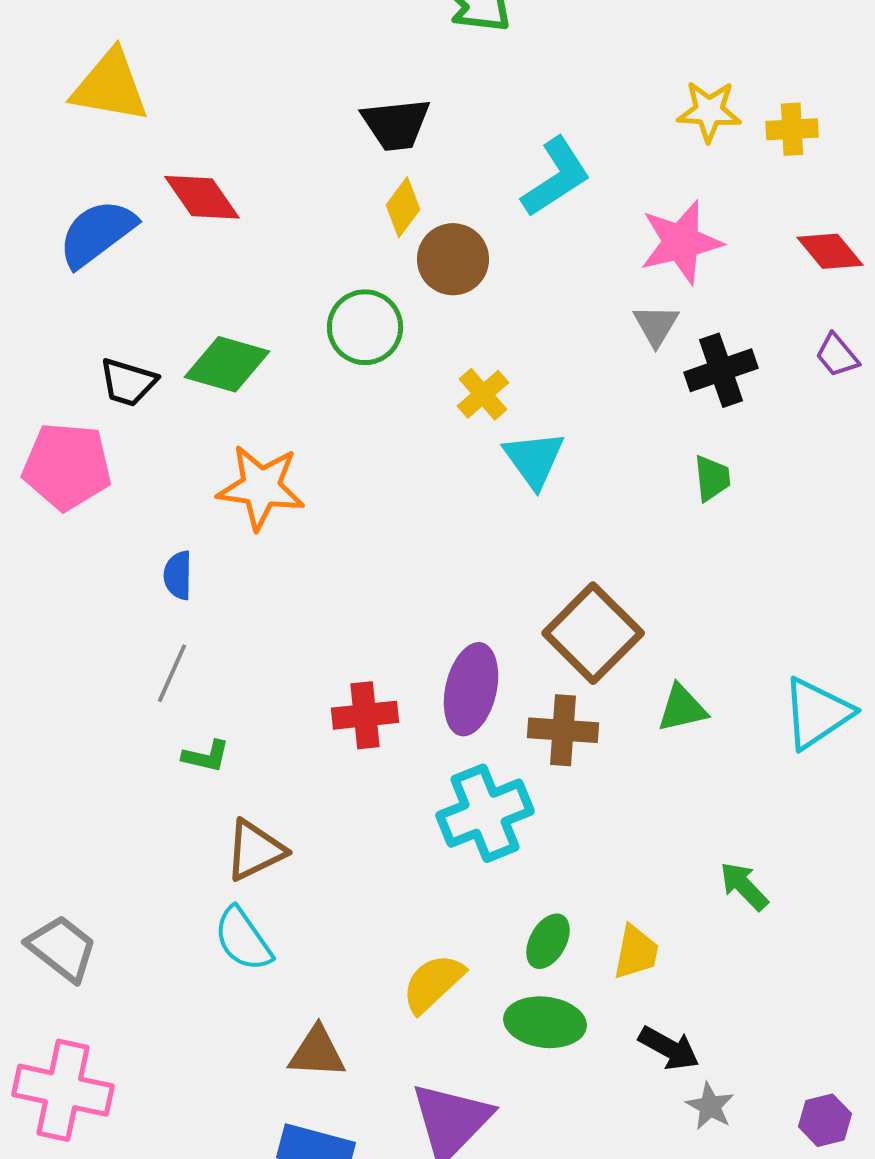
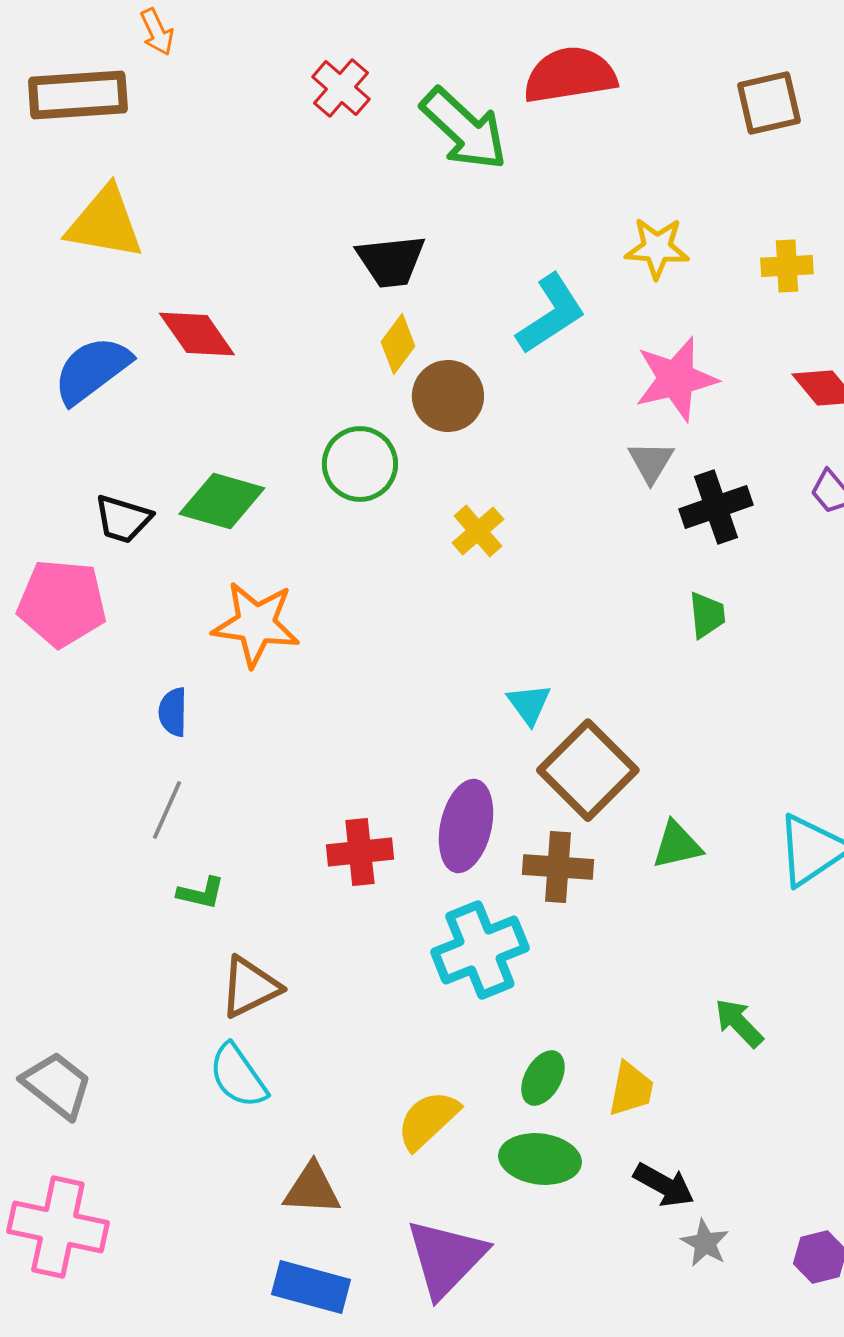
yellow star: (709, 111) -> (657, 248), moved
cyan triangle: (534, 459) -> (529, 704), moved, size x0.7

